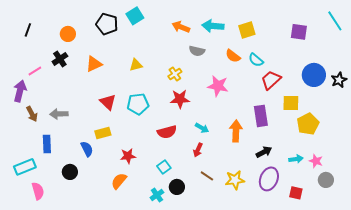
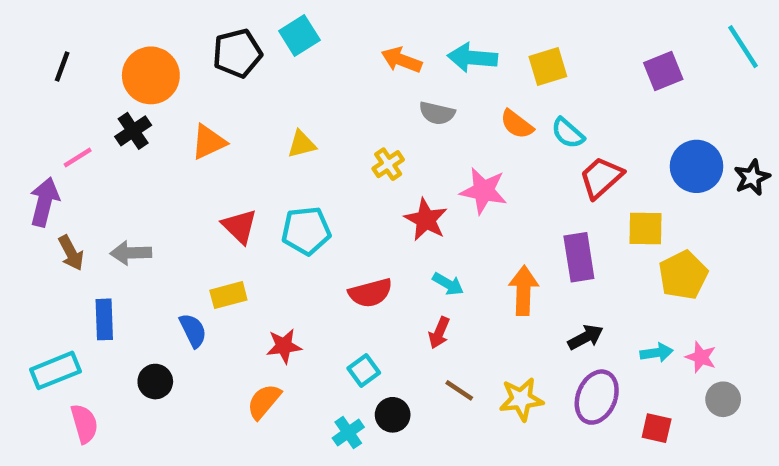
black pentagon: (107, 24) -> (237, 53), turned -30
purple square: (299, 32) -> (663, 71), turned -30
orange circle: (68, 34) -> (151, 75), size x1.6
red star: (180, 99) -> (426, 220), moved, turned 30

